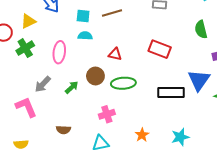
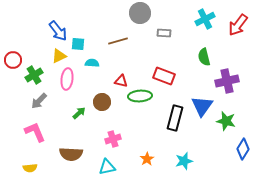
cyan square: (83, 16) -> (78, 44), moved
yellow triangle: (28, 21) -> (59, 56), moved
green ellipse: (123, 83) -> (140, 96), moved
gray arrow: (43, 84) -> (39, 101), moved
black rectangle: (171, 93) -> (175, 118), turned -75
brown semicircle: (63, 130) -> (71, 154), size x1.6

